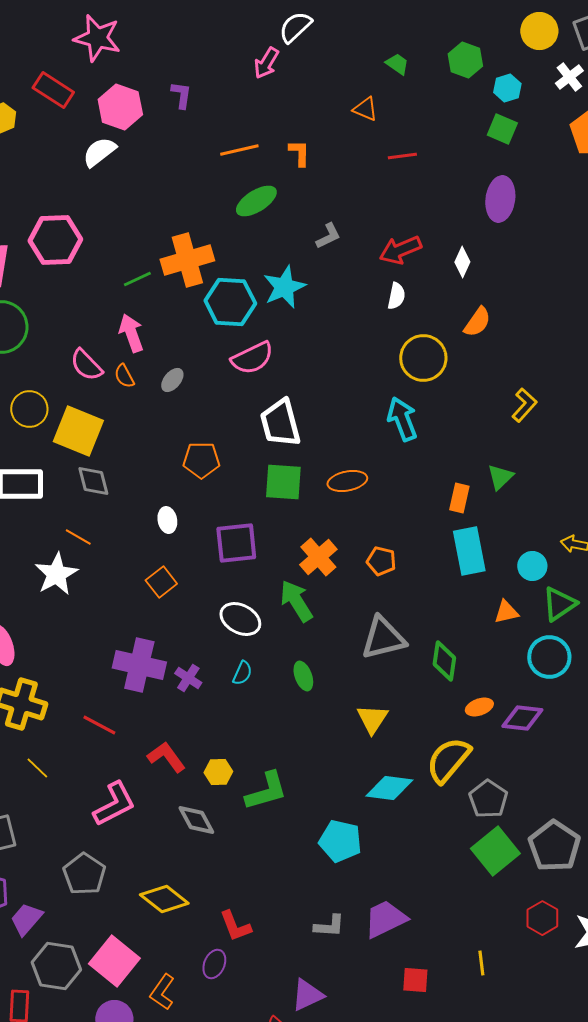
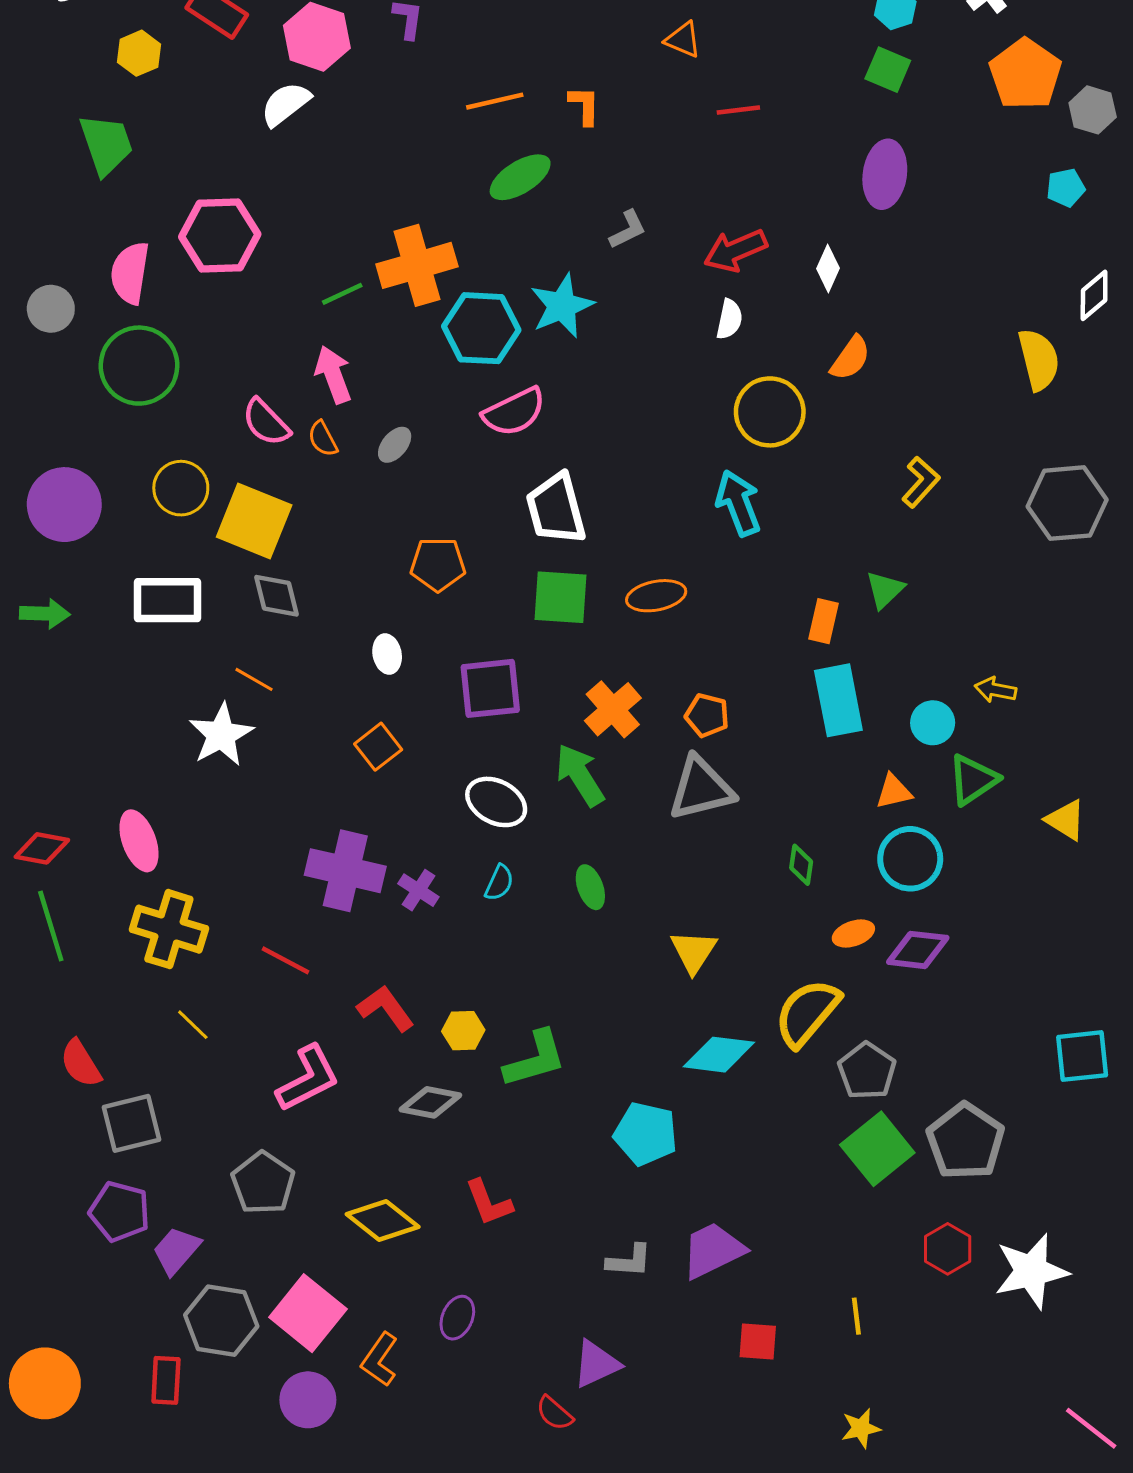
gray triangle: (383, 638) -> (701, 789), moved
cyan circle: (549, 657) -> (910, 859), moved
green diamond: (444, 661) -> (801, 865), size x0.7
gray diamond: (196, 820) -> (430, 1102), turned -51
red L-shape: (235, 926) -> (489, 1203), moved

